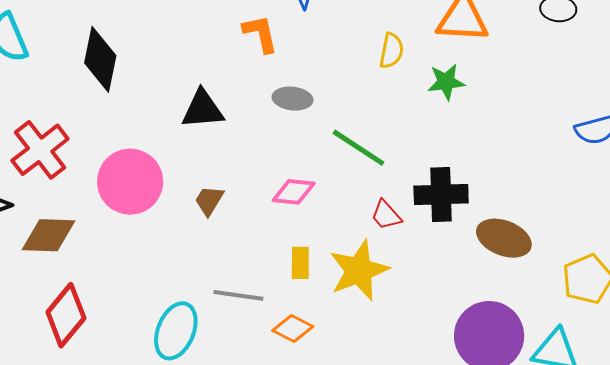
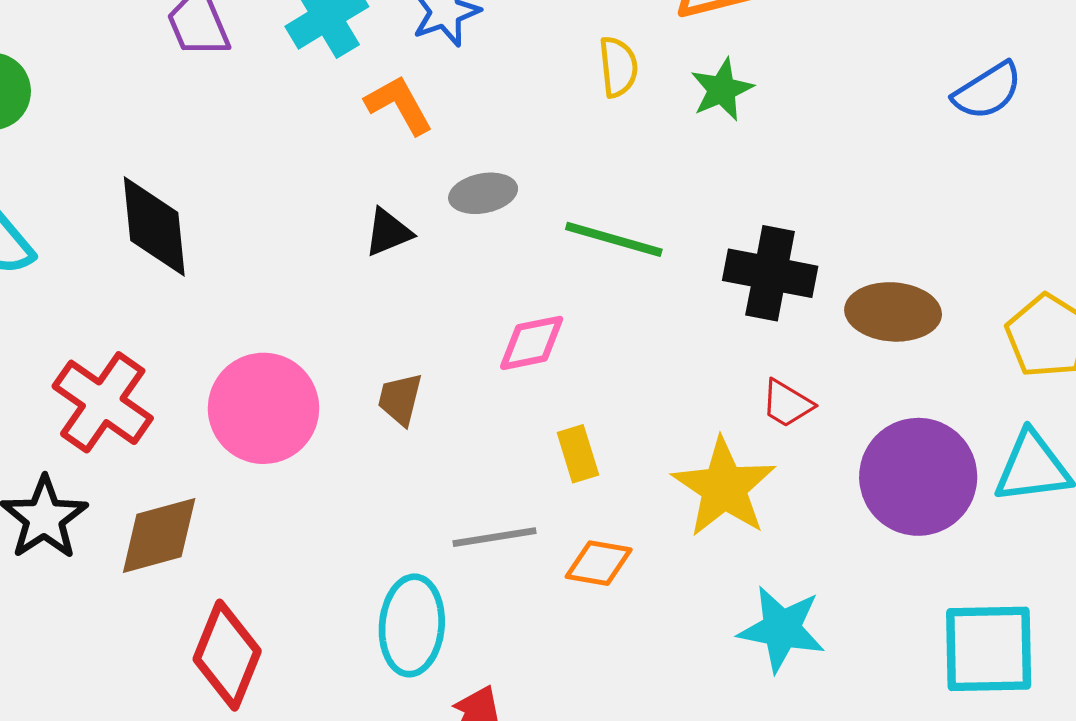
black triangle: (203, 109) -> (388, 232), moved, size x0.7
black cross: (441, 195) -> (770, 273), turned 30
red trapezoid: (386, 215) -> (787, 404), moved
yellow star: (359, 270) -> (724, 487), moved

